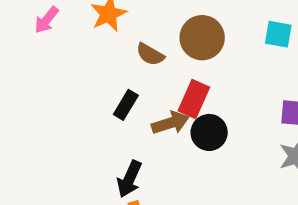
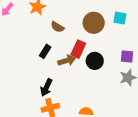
brown circle: (202, 38) -> (94, 23), moved
black circle: (209, 132) -> (95, 61), moved

